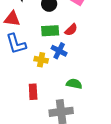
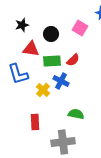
red triangle: (12, 19) -> (31, 49), moved
yellow cross: (41, 60) -> (43, 90), turned 32

